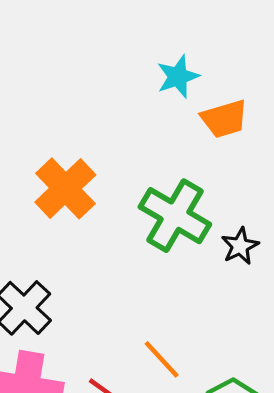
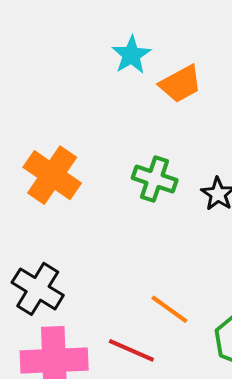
green cross: (175, 216) -> (155, 179), size x0.7

